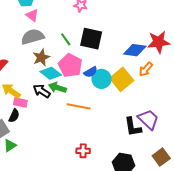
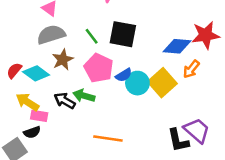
cyan diamond: (51, 73) -> (36, 73), moved
orange line: (79, 106) -> (108, 139), moved
black semicircle: (14, 116) -> (32, 132), turned 48

